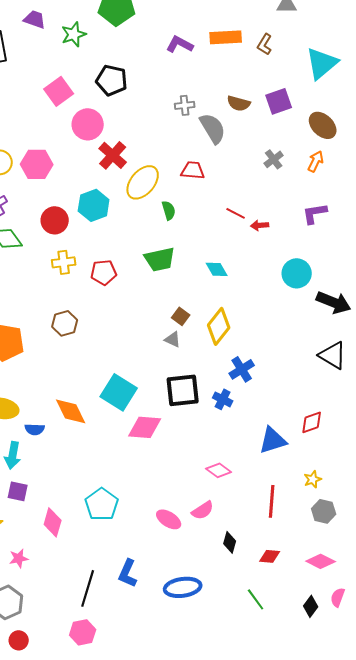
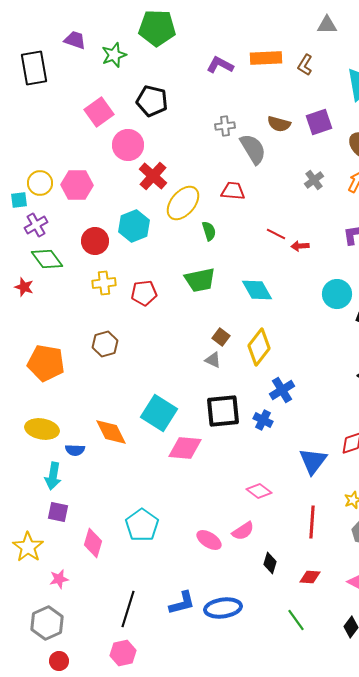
cyan diamond: (217, 269) -> (257, 290), size x1.4
blue triangle: (273, 440) -> (313, 461), turned -36
blue L-shape: (128, 573) -> (182, 603), moved, turned -128

